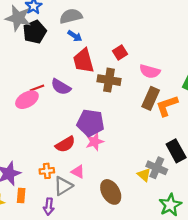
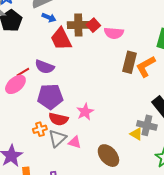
pink semicircle: (150, 71) -> (114, 33), moved
brown cross: (109, 80) -> (78, 25), moved
purple pentagon: (91, 123) -> (50, 97), moved
red semicircle: (65, 144) -> (58, 119), turned 54
orange cross: (47, 171) -> (40, 129), moved
gray triangle: (63, 186) -> (57, 138), moved

